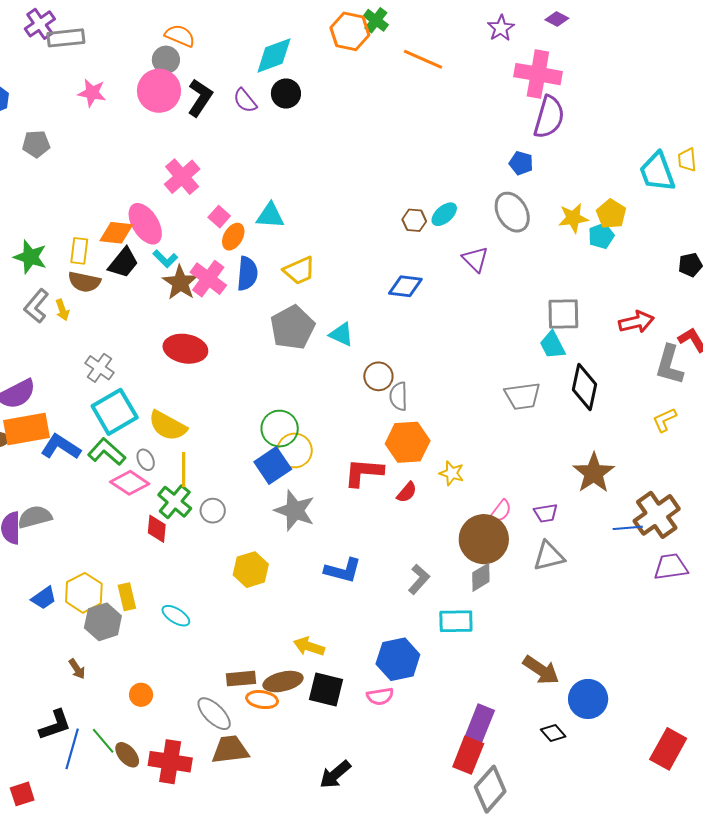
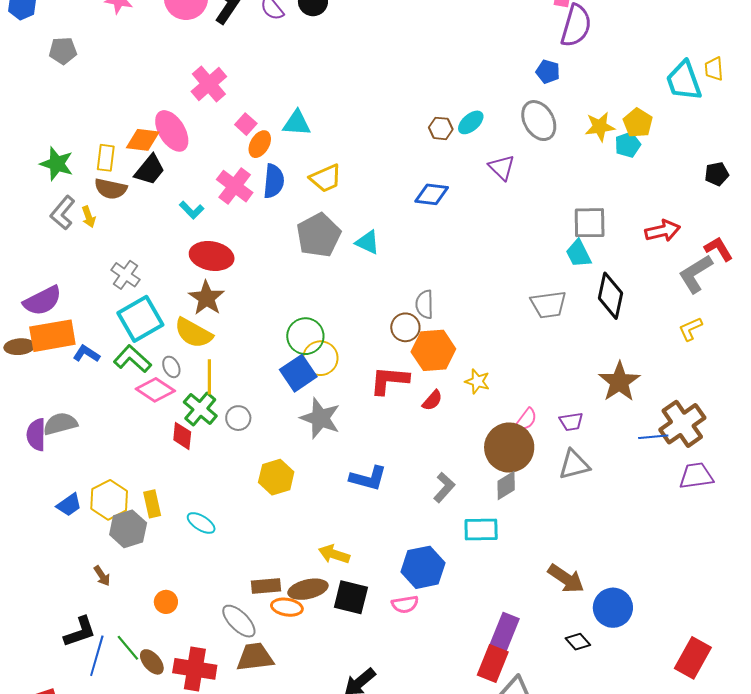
cyan L-shape: (165, 259) -> (192, 210), moved
brown star: (180, 283) -> (206, 298), moved
gray L-shape: (669, 365) -> (696, 274), turned 42
brown circle: (378, 376) -> (405, 327), moved
blue L-shape: (61, 447) -> (86, 354), size x0.7

